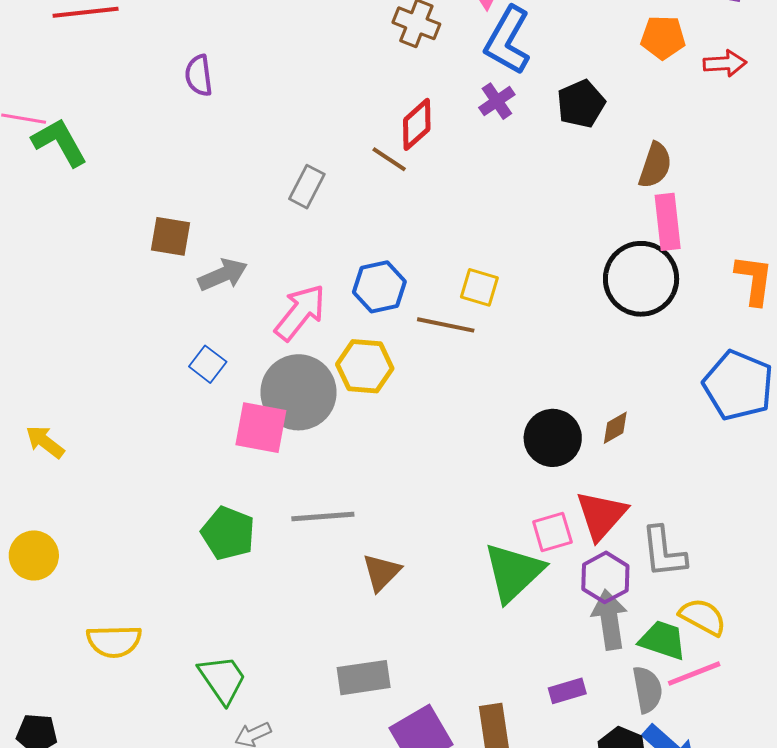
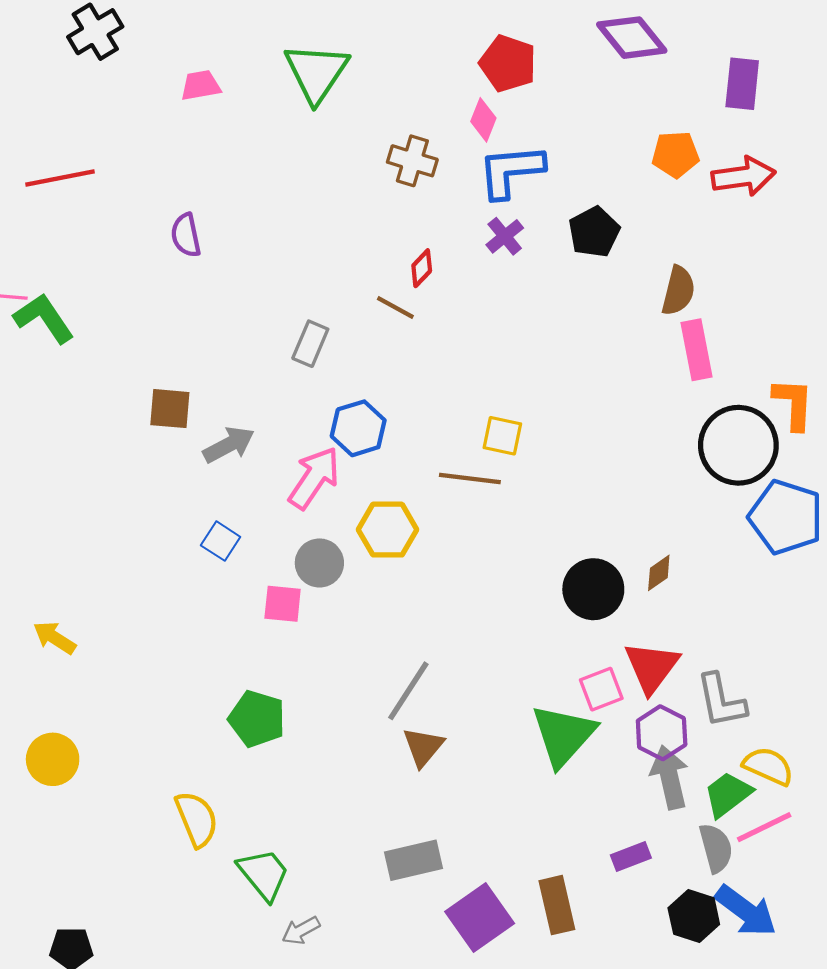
blue L-shape: (508, 40) -> (511, 171), turned 60
red arrow: (725, 63) -> (743, 176), size x1.4
red diamond: (417, 124) -> (422, 268), size x0.7
black circle: (641, 279) -> (738, 445), moved
blue hexagon: (379, 287) -> (358, 428), moved
gray circle: (299, 392) -> (319, 563), size x0.6
pink square: (261, 428) -> (283, 604), size x0.7
gray line: (323, 517) -> (408, 691), moved, turned -48
green trapezoid: (663, 640) -> (728, 794), turned -51
yellow semicircle: (114, 641) -> (197, 819), moved, turned -106

